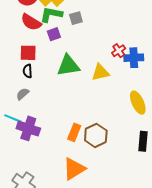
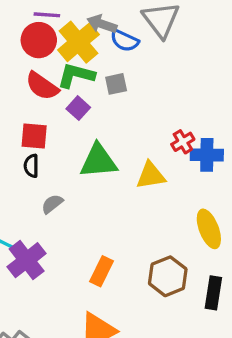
purple square: (54, 34) -> (78, 108), turned -32
gray semicircle: (23, 94) -> (52, 204), moved
purple cross: (28, 128) -> (27, 260), turned 30
brown hexagon: (96, 135) -> (168, 276), moved

